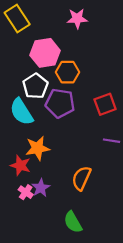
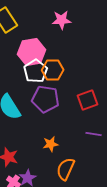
white pentagon: (35, 86) -> (36, 71), moved
orange star: (38, 148) -> (51, 144), moved, size x0.7

